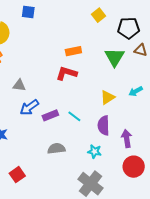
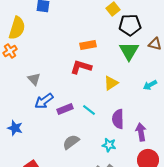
black pentagon: (129, 28) -> (130, 25), moved
gray triangle: (19, 85) -> (34, 79), turned 40
yellow triangle: (108, 97) -> (111, 83), moved
gray semicircle: (56, 149) -> (71, 142), turned -30

